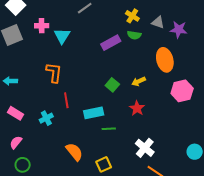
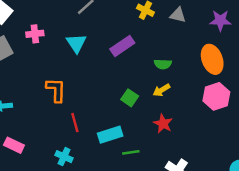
purple star: (179, 30) -> (220, 20), moved
green semicircle: (134, 35) -> (163, 64), moved
cyan triangle: (62, 36) -> (76, 43), moved
orange ellipse: (165, 60) -> (212, 59), moved
cyan cross: (46, 118) -> (64, 157), moved, turned -32

